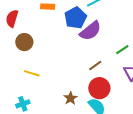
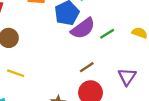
green line: (122, 50) -> (107, 34), moved

